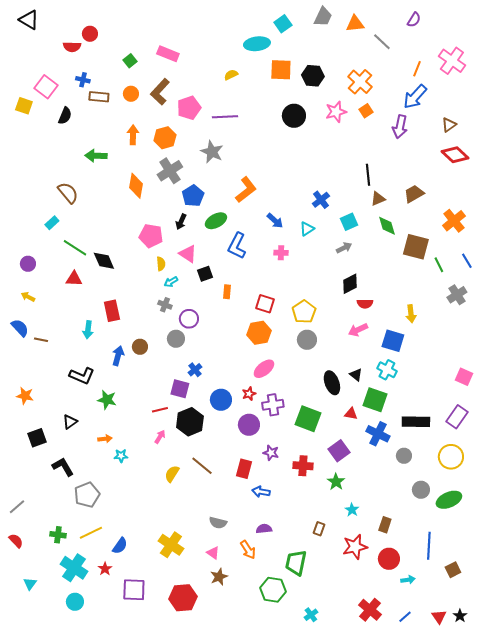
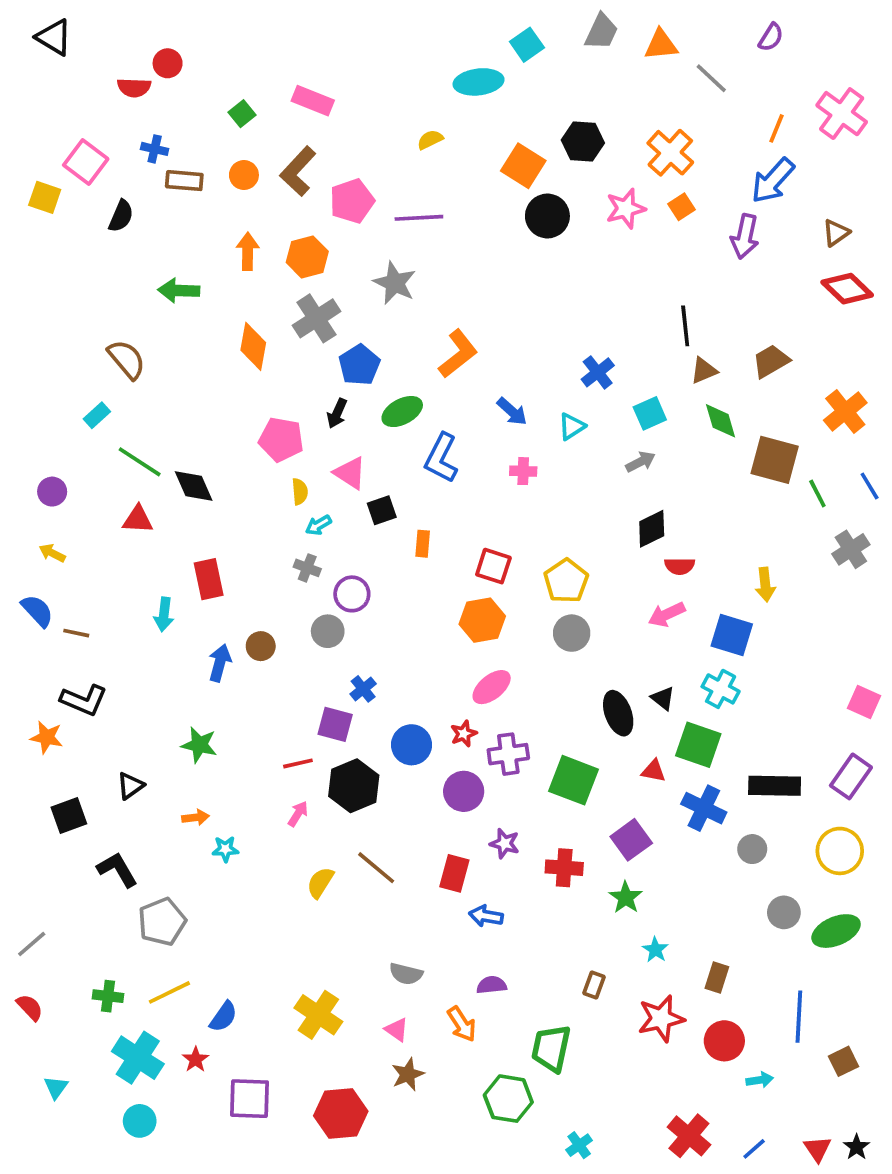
orange square: (281, 70) -> (523, 166), moved, turned 30
black L-shape: (82, 376) -> (84, 700), moved

